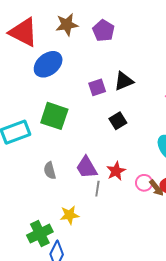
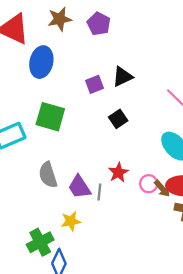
blue ellipse: (48, 64) -> (41, 62), turned -36
purple trapezoid: (87, 167) -> (79, 187), moved
gray semicircle: (50, 170) -> (48, 175), size x1.4

